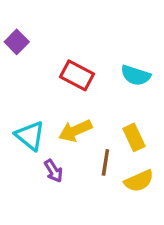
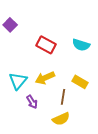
cyan triangle: (30, 136) -> (18, 81), turned 30
yellow rectangle: (134, 137) -> (80, 82), turned -35
yellow semicircle: (139, 181) -> (61, 119), moved

